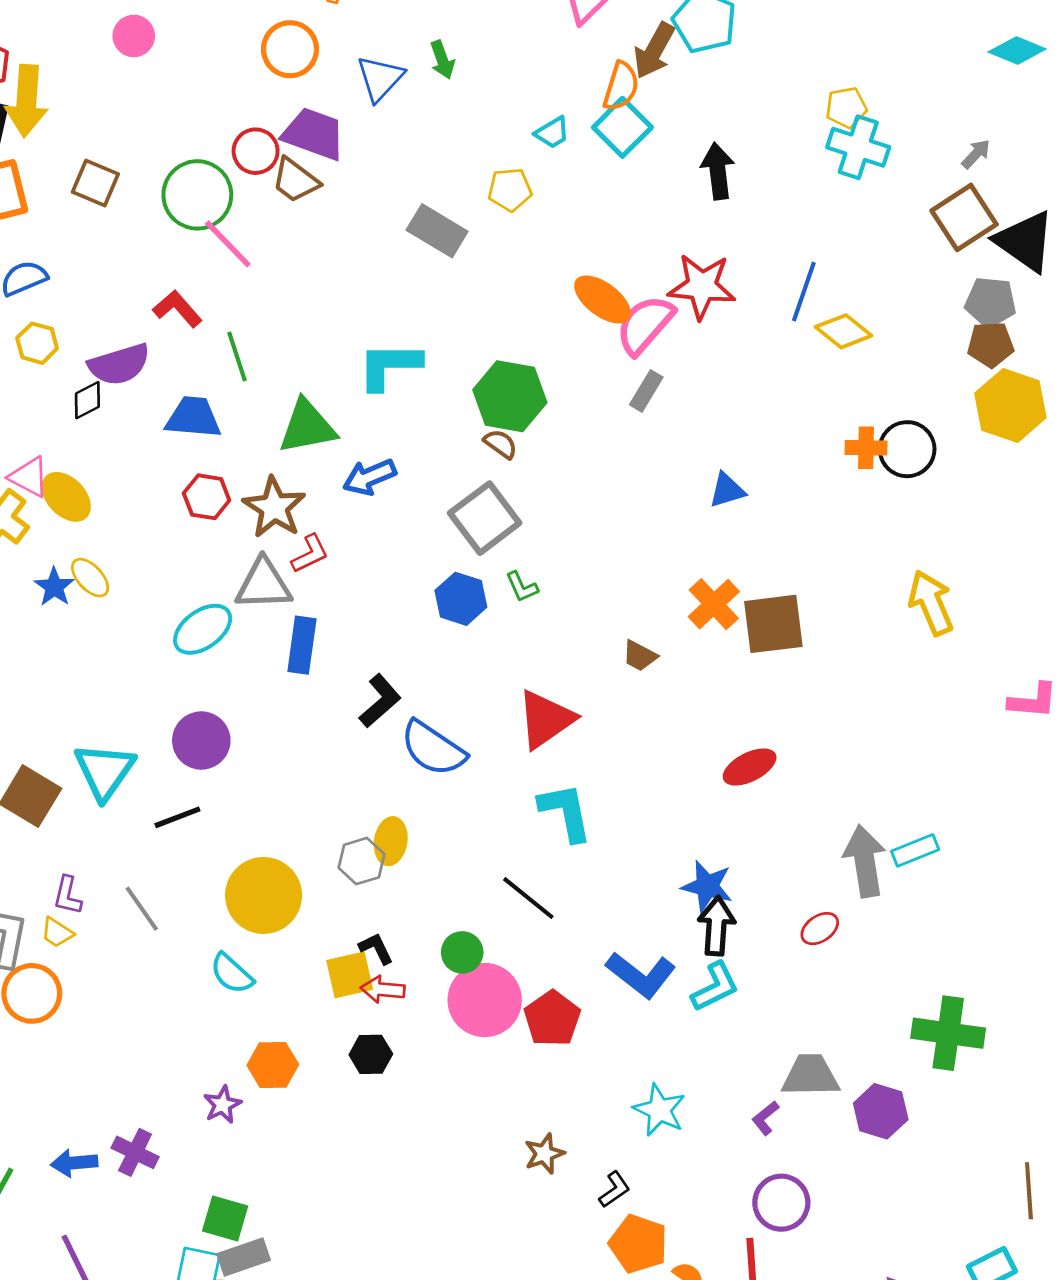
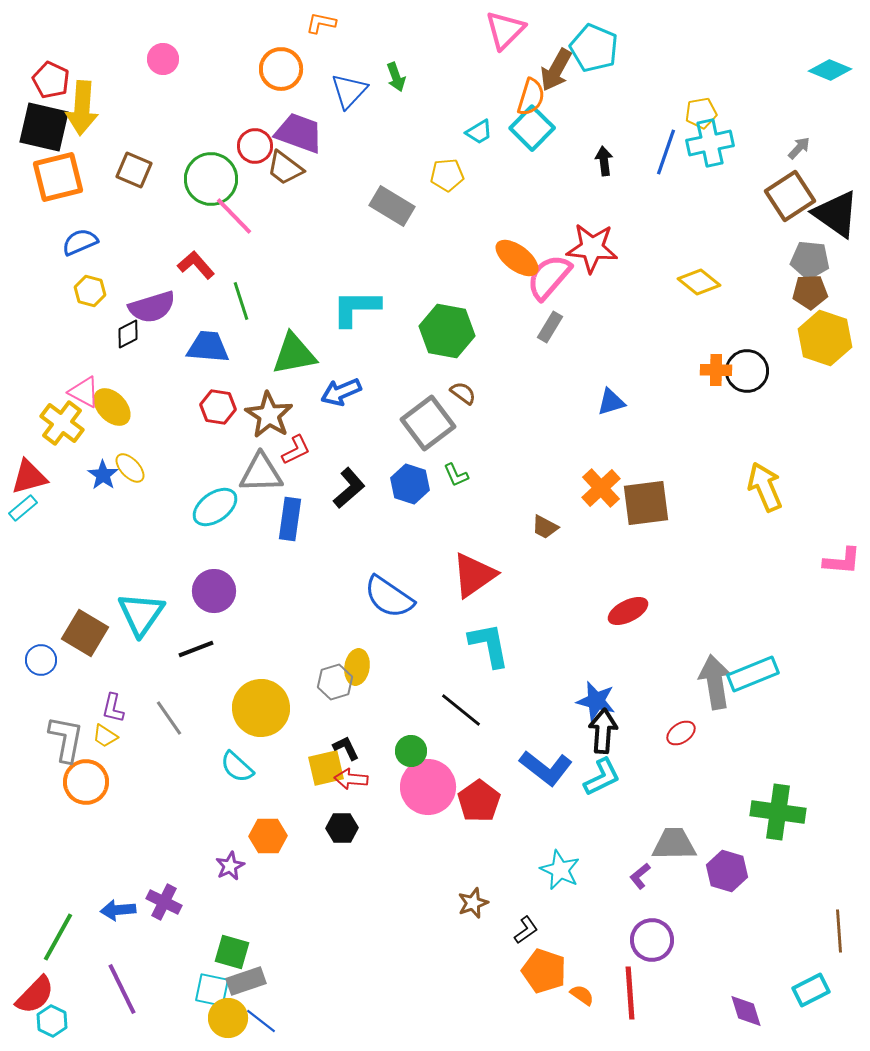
cyan cross: (858, 147) -> (710, 143), turned -30
black arrow: (718, 171) -> (604, 161), size x0.7
blue line: (804, 292) -> (666, 152), moved
brown semicircle: (501, 444) -> (463, 393), moved
black L-shape: (380, 701) -> (349, 488), moved
cyan rectangle: (915, 850) -> (753, 674), size x1.4

